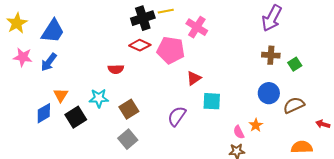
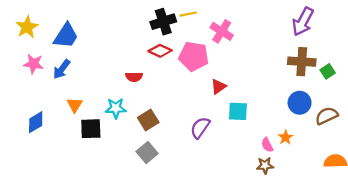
brown cross: (271, 55) -> (302, 62), size x1.4
blue diamond: (44, 113) -> (36, 122), moved
black square: (76, 117) -> (91, 129), turned 30

